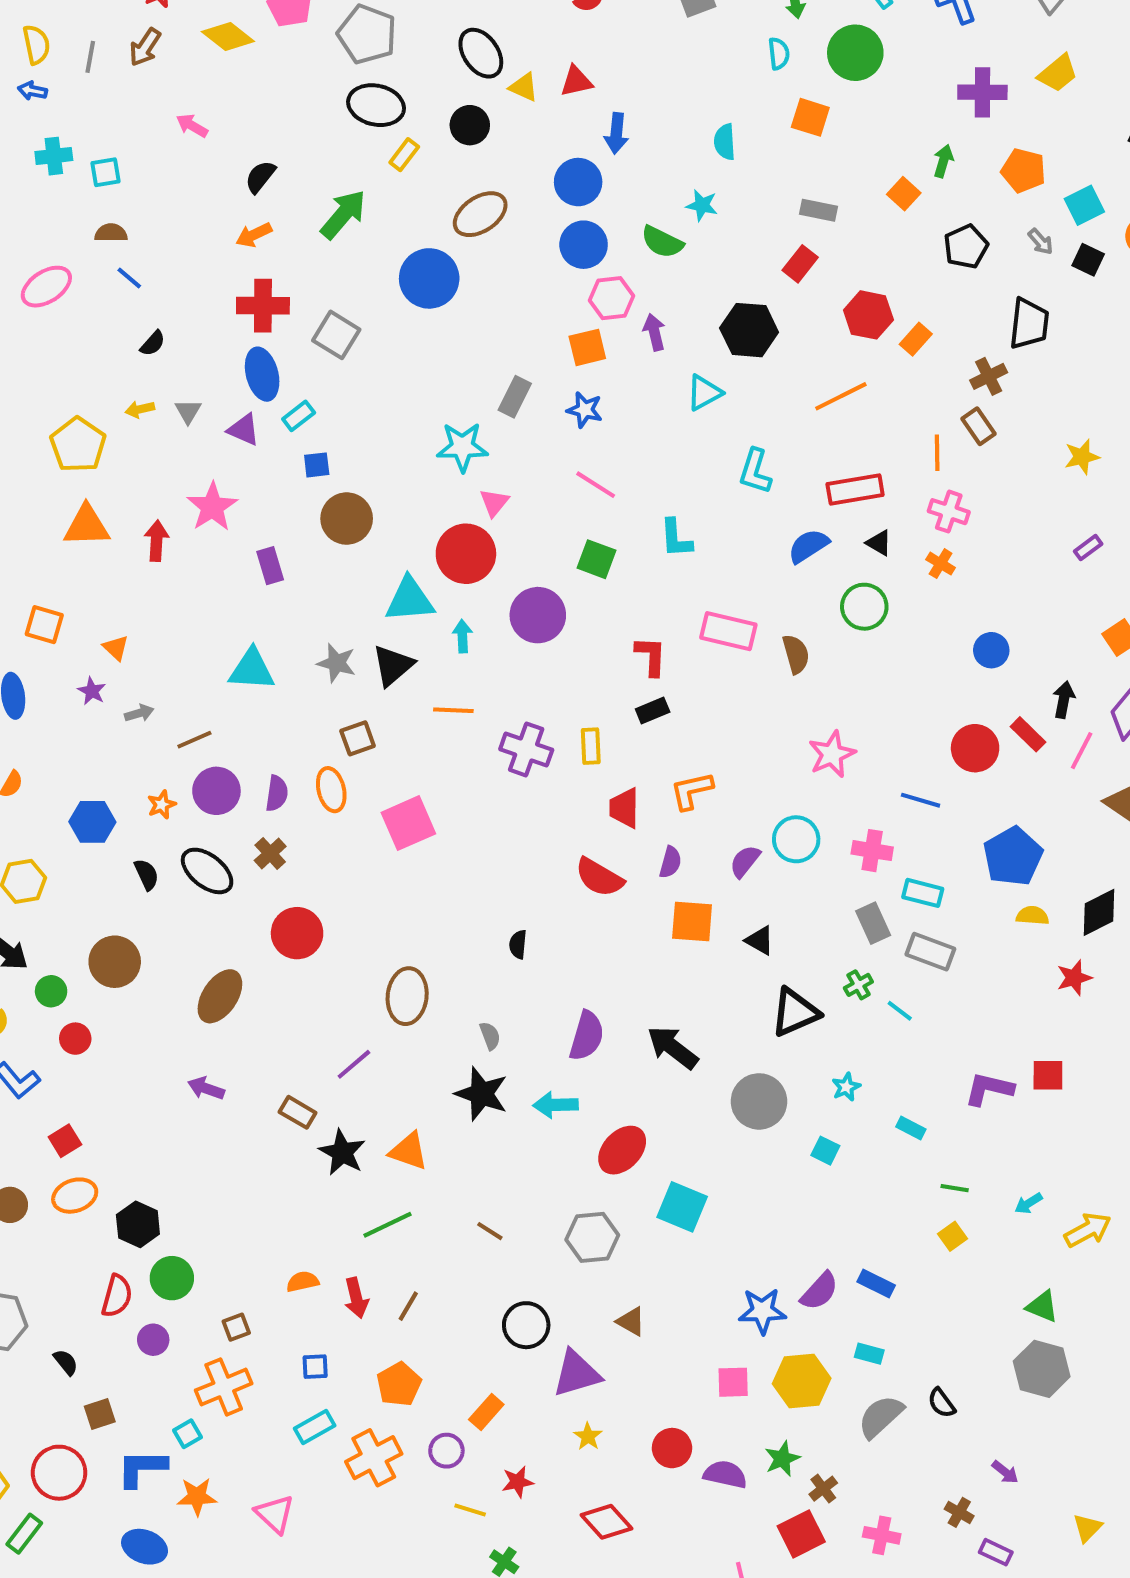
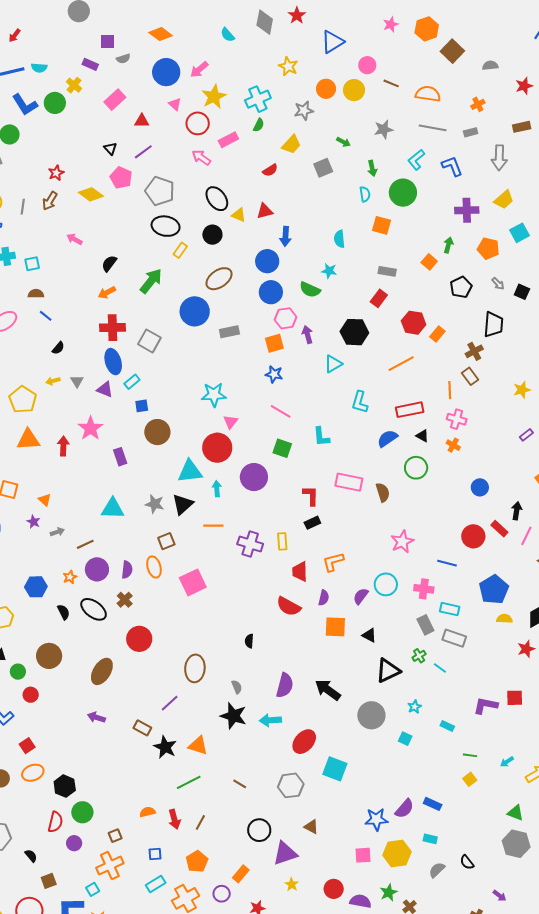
cyan square: (1084, 205) -> (520, 233), moved
gray rectangle: (515, 397) -> (229, 332), moved, turned 54
gray semicircle: (881, 1417) -> (437, 870), size x0.7

